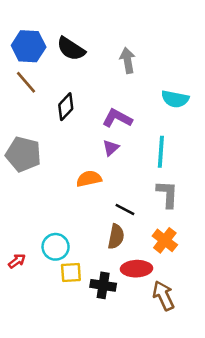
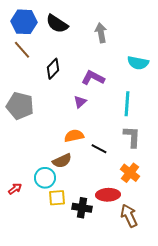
purple triangle: (111, 148) -> (80, 102), moved
orange semicircle: (89, 179) -> (74, 136), moved
brown semicircle: (116, 237) -> (62, 161), moved, turned 54

